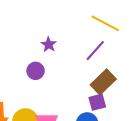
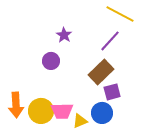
brown rectangle: (103, 82) -> (101, 72), moved

